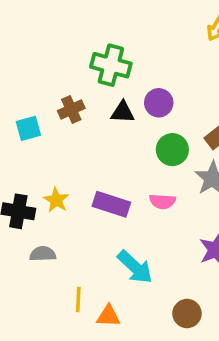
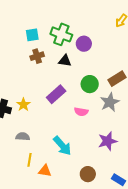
purple circle: (159, 103) -> (84, 44), moved
cyan square: (28, 128) -> (32, 35), moved
purple rectangle: (111, 204) -> (56, 94), moved, turned -66
gray semicircle: (43, 254) -> (23, 137), moved

